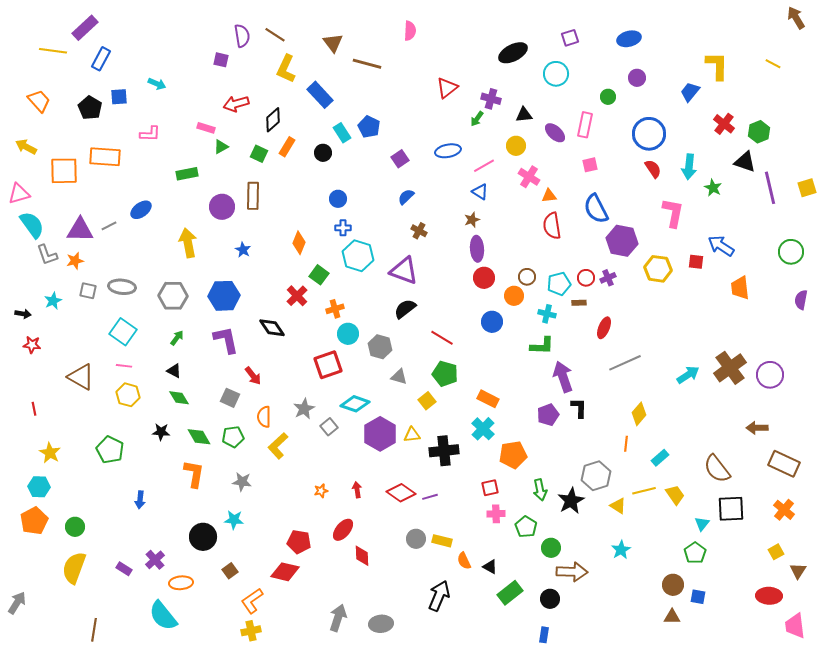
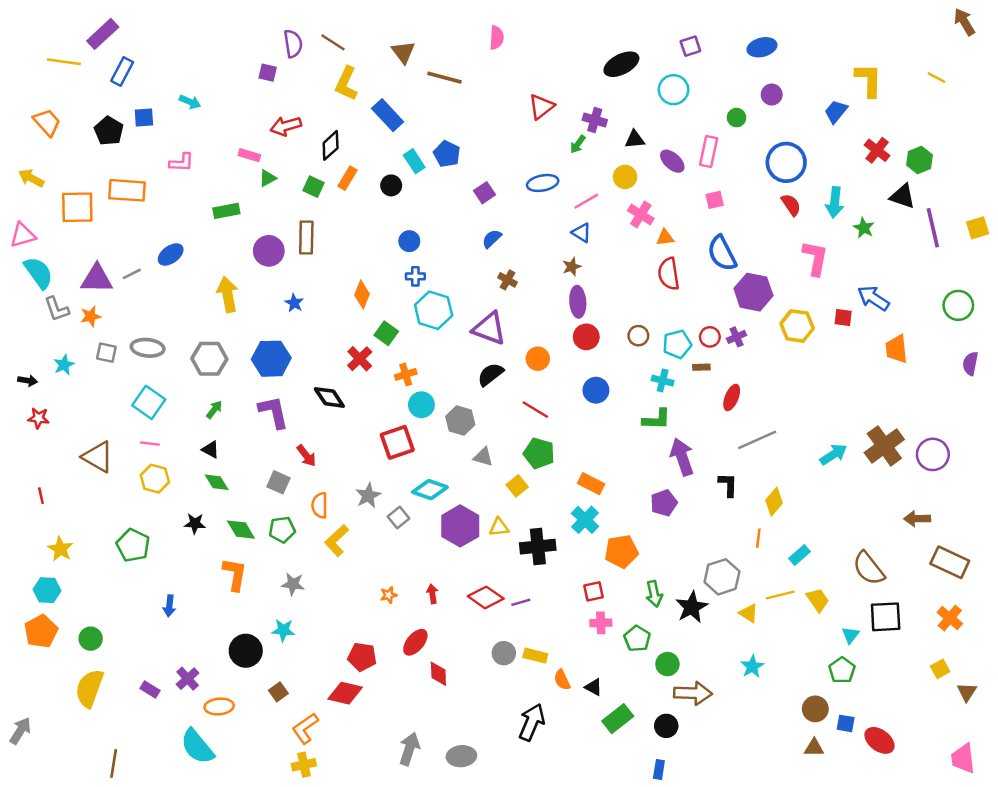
orange circle: (514, 296) -> (538, 359), moved
black L-shape: (579, 408) -> (728, 485), moved
red ellipse: (769, 596) -> (880, 740), moved, turned 35

